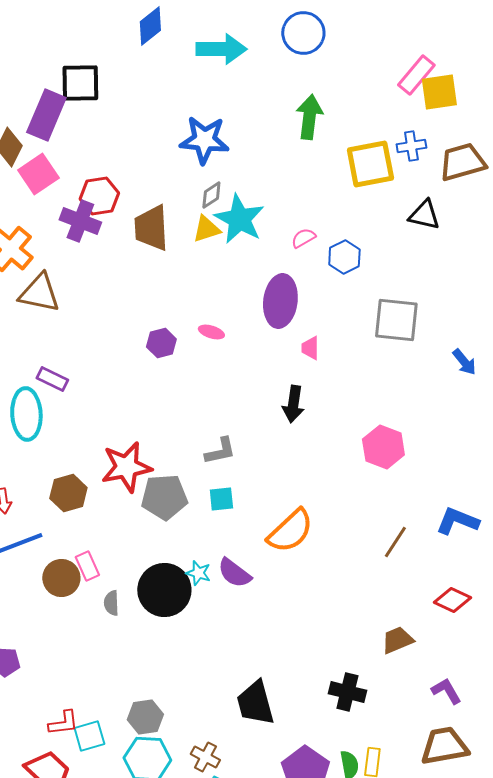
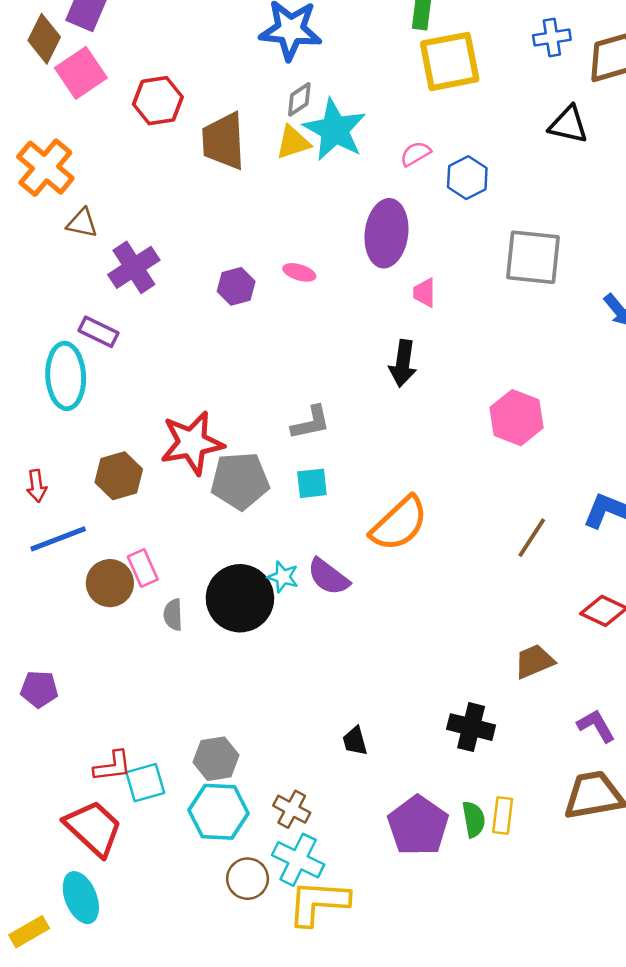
yellow square: (370, 164) -> (450, 61), moved
purple cross: (80, 221) -> (134, 267), moved, turned 36
brown triangle: (39, 293) -> (82, 223), size x0.6
black trapezoid: (255, 703) -> (355, 741), size x0.5

